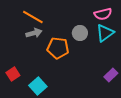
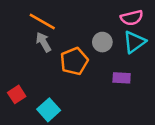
gray arrow: (34, 33) -> (43, 42), turned -105
orange pentagon: (58, 48) -> (74, 61), turned -30
purple rectangle: (111, 75) -> (122, 78), moved, turned 48

